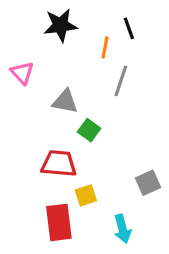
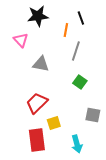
pink triangle: (22, 73) -> (21, 40), moved
green square: (89, 130) -> (80, 82), moved
red trapezoid: (59, 164) -> (37, 103), turned -50
gray square: (148, 183) -> (93, 115), turned 35

